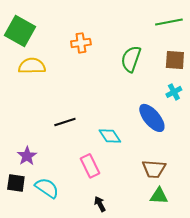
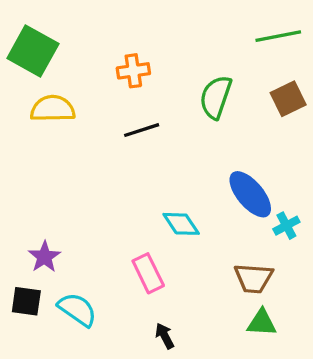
brown square: (175, 60) -> (288, 99), turned -30
cyan cross: (174, 92) -> (286, 226), moved
black line: (65, 122) -> (142, 130), moved

